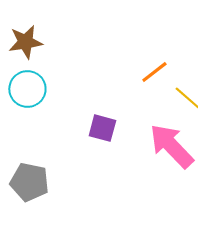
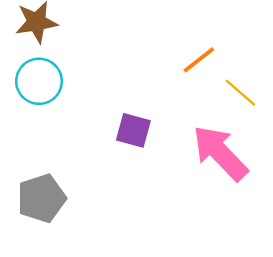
gray pentagon: (29, 182) -> (42, 198), turned -30

